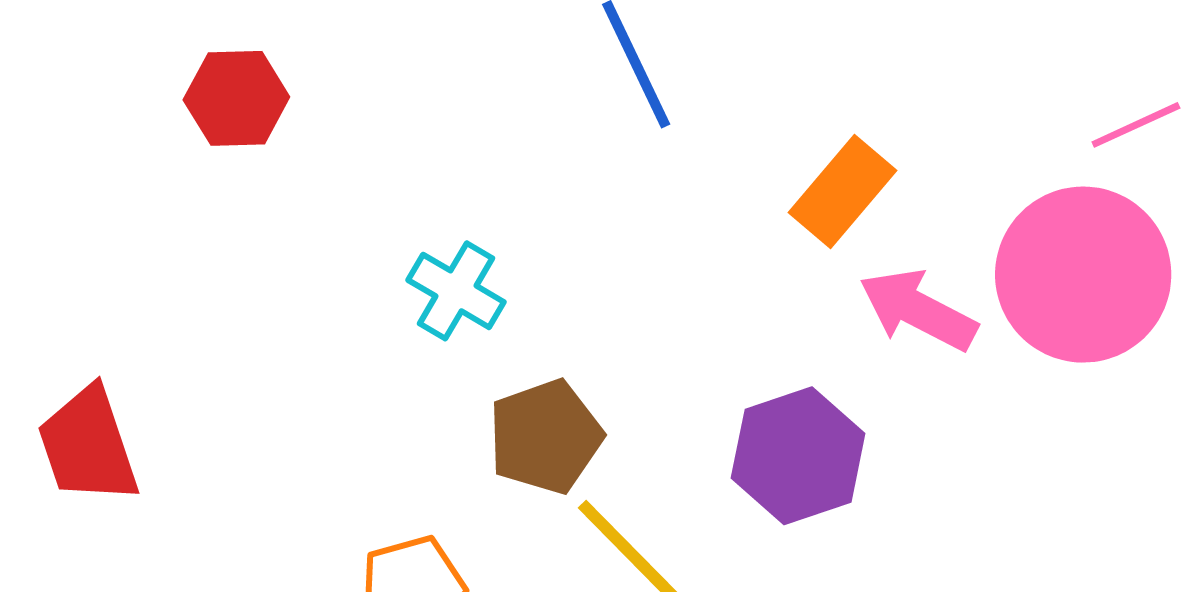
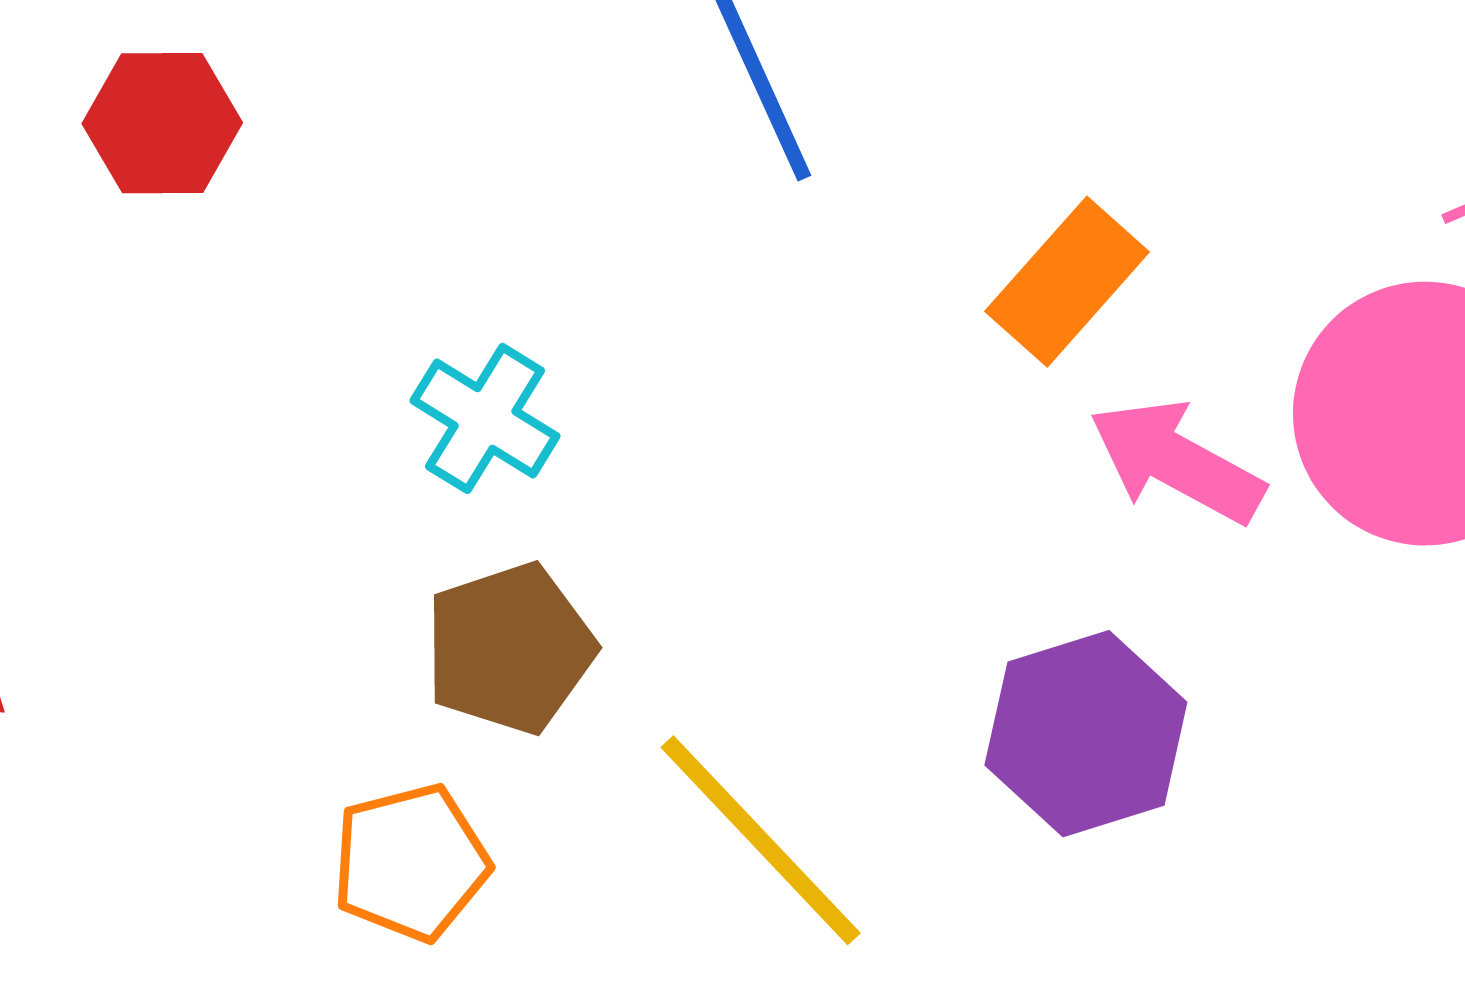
brown pentagon: (545, 437) -> (510, 648), moved
purple hexagon: (798, 456) -> (1086, 734), moved

